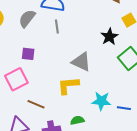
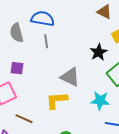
gray semicircle: (27, 19) -> (17, 33), turned -54
cyan star: (101, 101) -> (100, 101), moved

